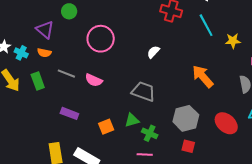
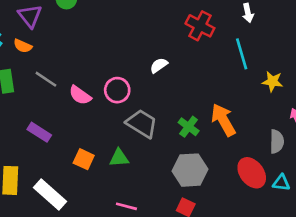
pink circle: (101, 39) -> (117, 90), moved, size x0.7
white semicircle: (153, 52) -> (159, 65), moved
red ellipse: (226, 123) -> (252, 173), moved
orange square: (106, 127) -> (84, 159), turned 35
green cross: (150, 133) -> (189, 127), moved

